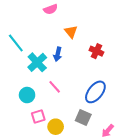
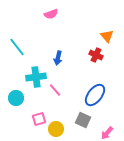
orange triangle: (71, 32) -> (107, 36), moved
cyan cross: (37, 62) -> (36, 77), moved, turned 36
cyan circle: (27, 95) -> (16, 98), moved

